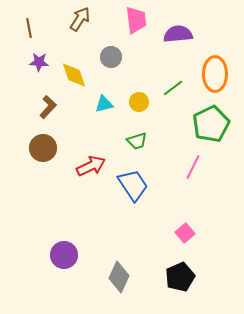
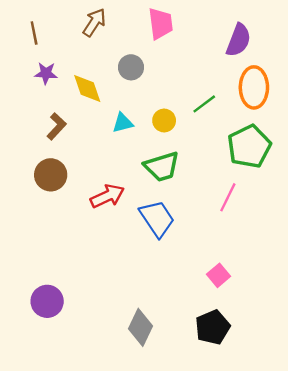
purple semicircle: (178, 34) -> (239, 40), moved, turned 116
green trapezoid: (137, 141) -> (162, 167), size x1.5
purple circle: (64, 255) -> (47, 301), moved

